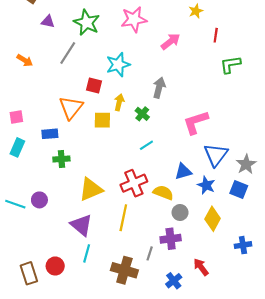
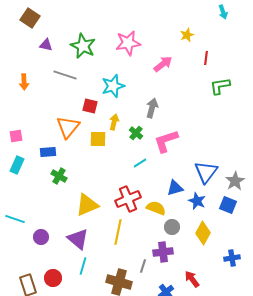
gray line: (68, 53) -> (65, 75), turned 75
orange arrow: (25, 60) -> (24, 82), turned 56
pink L-shape: (196, 122) -> (166, 141), moved
green cross: (61, 159) -> (59, 176), turned 35
purple circle: (39, 200) -> (41, 237), moved

